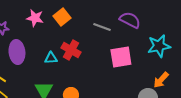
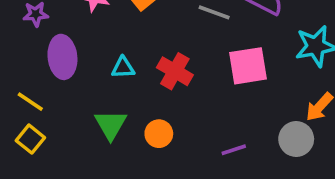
red cross: (71, 50) -> (175, 71), moved

